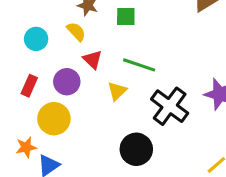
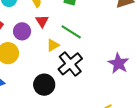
black cross: (170, 106) -> (70, 64), moved
black circle: (136, 149) -> (44, 85), moved

